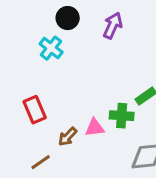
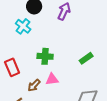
green cross: (122, 116) -> (45, 56), moved

